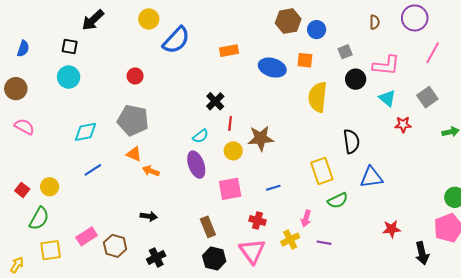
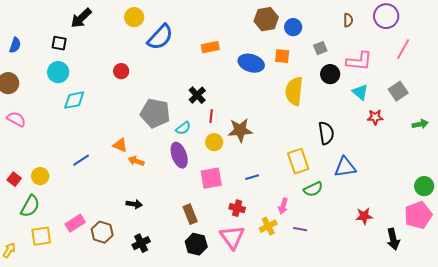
gray pentagon: (133, 120) -> (155, 113), moved
cyan diamond: (85, 132) -> (74, 100), moved

